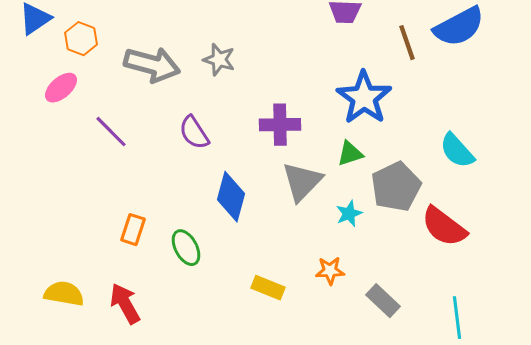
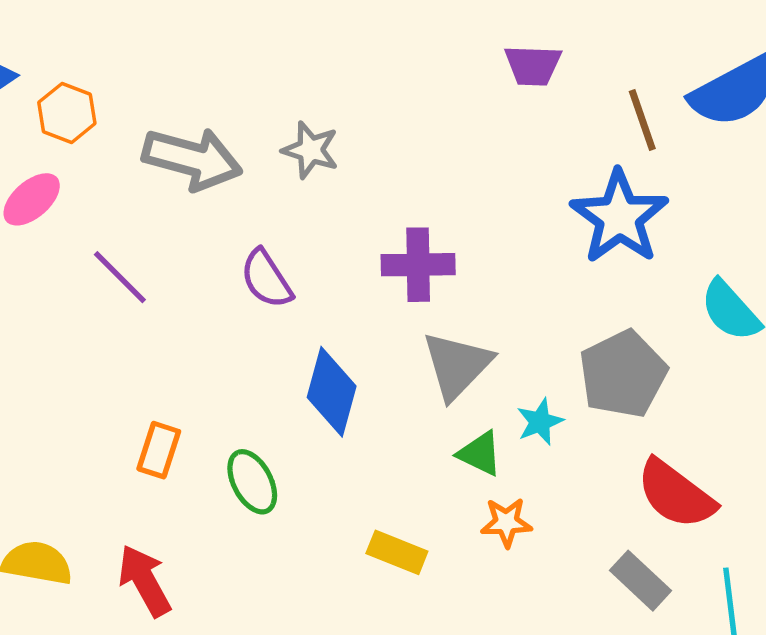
blue star: (364, 98) -> (619, 217), moved
green triangle: (350, 154) -> (480, 454), moved, turned 44
red semicircle: (444, 227) -> (676, 494), moved
gray rectangle: (383, 301) -> (640, 581), moved

